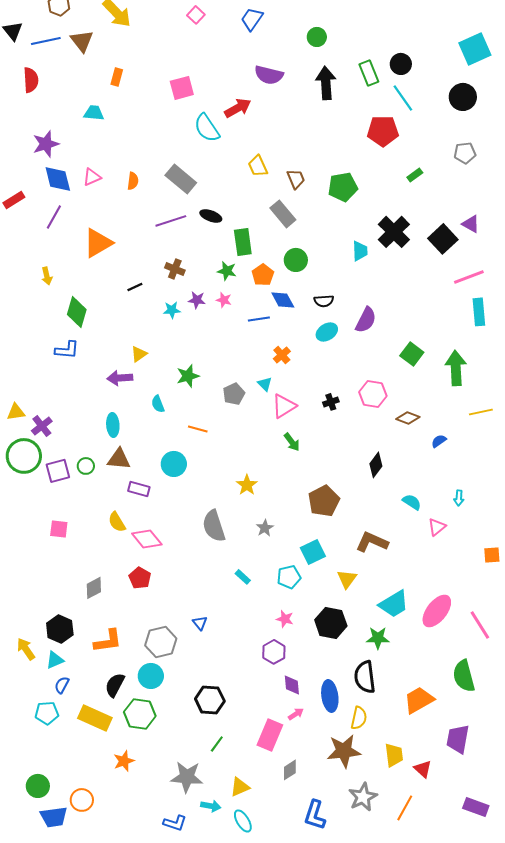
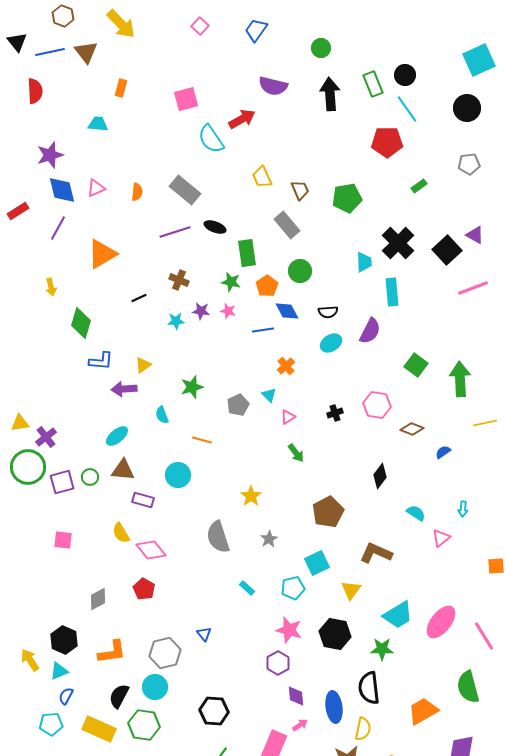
cyan rectangle: (479, 312) -> (392, 292), moved
blue L-shape: (67, 350) -> (101, 361), moved
pink triangle: (284, 406) -> (288, 417), size x0.6
cyan ellipse: (113, 425) -> (117, 436), turned 55
pink star: (285, 619) -> (289, 630), size x1.5

